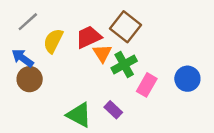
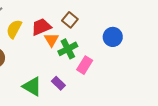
brown square: (126, 27) -> (70, 20), size x0.7
blue circle: (187, 79) -> (113, 37), moved

